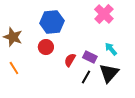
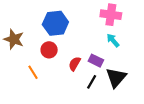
pink cross: (104, 14) -> (111, 15), turned -36
cyan arrow: (111, 49) -> (113, 40), moved
orange line: (14, 68) -> (33, 72), moved

